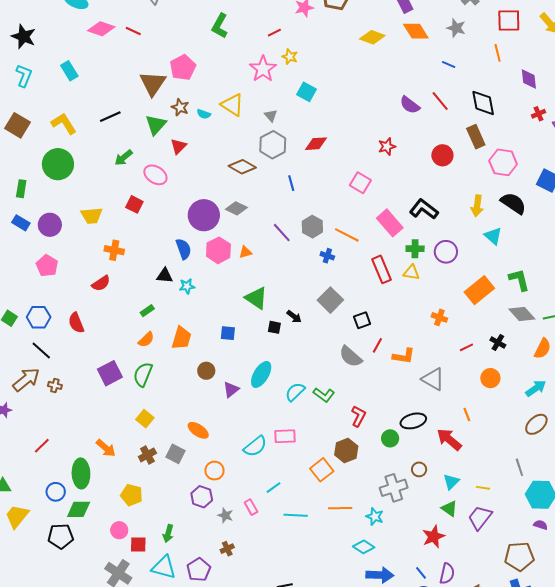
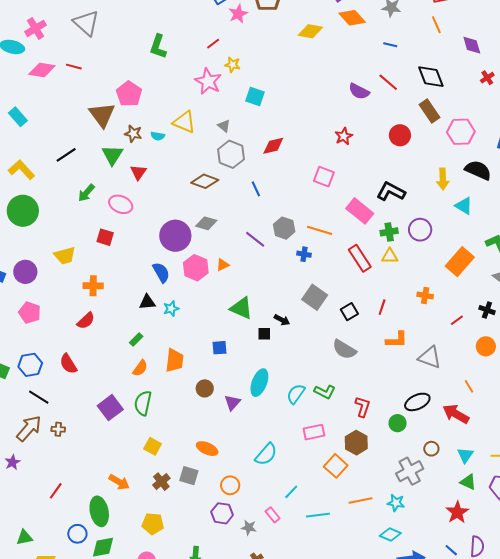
red line: (377, 345) -> (382, 307), moved
pink rectangle: (285, 436) -> (314, 432), moved

